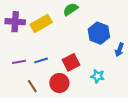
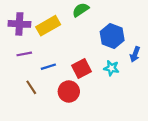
purple line: (19, 62) -> (24, 54), moved
cyan star: (98, 76) -> (111, 68), moved
brown line: (32, 86) -> (31, 87), moved

